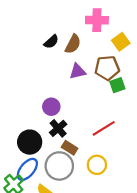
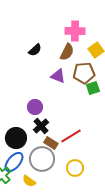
brown semicircle: (73, 44) -> (67, 52), moved
purple triangle: (78, 71) -> (58, 76), turned 35
red line: (104, 128) -> (71, 136), moved
yellow circle: (97, 165) -> (75, 168), moved

